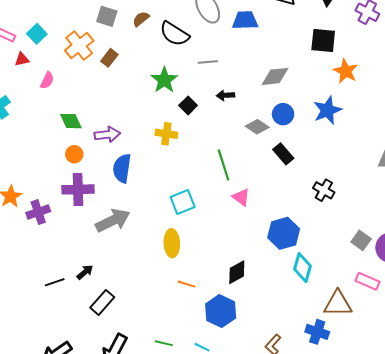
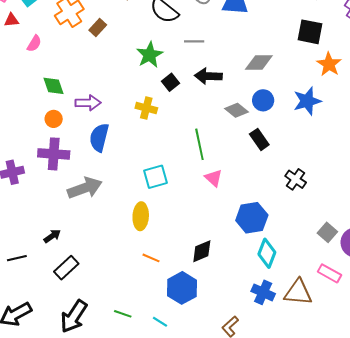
black arrow: (225, 95) -> (208, 76), size x1.5
black line: (55, 282) -> (17, 258), moved
blue cross: (317, 332) -> (263, 292), moved

